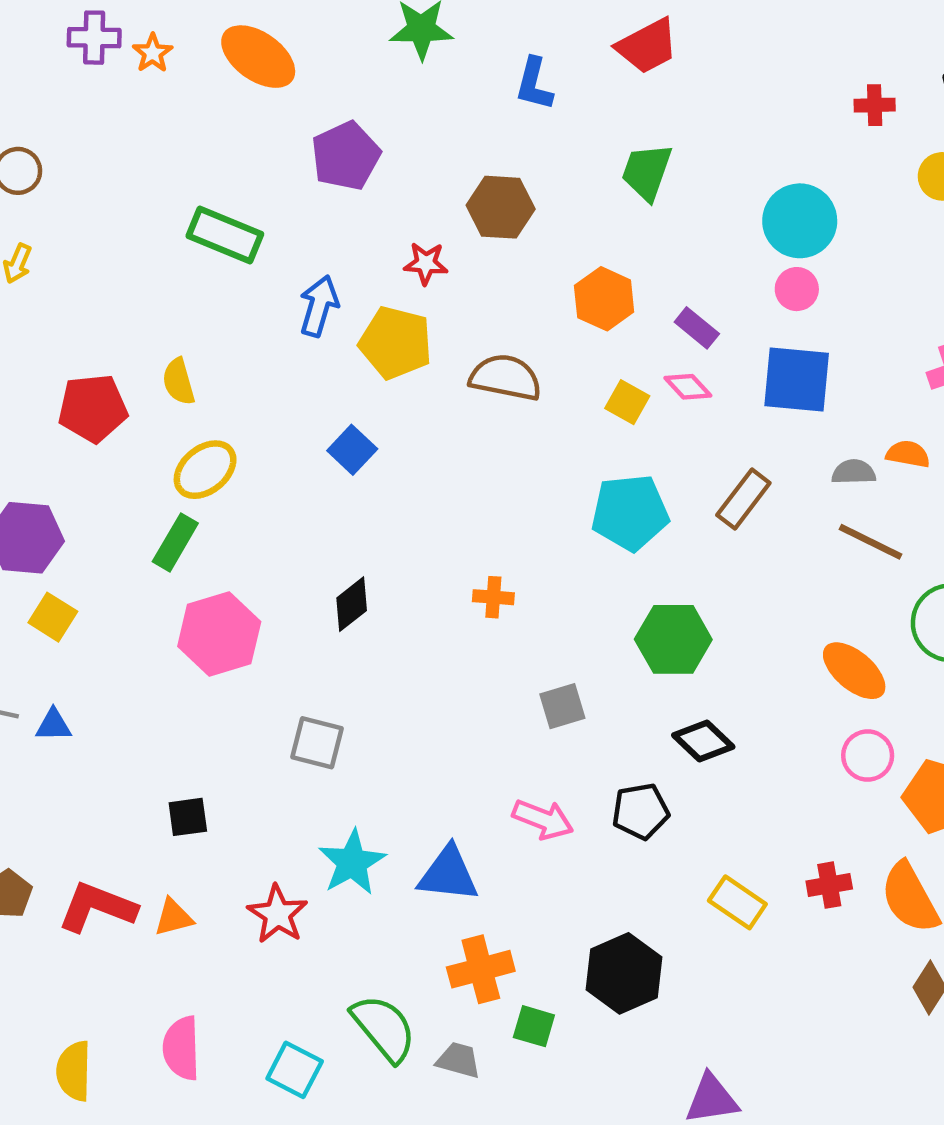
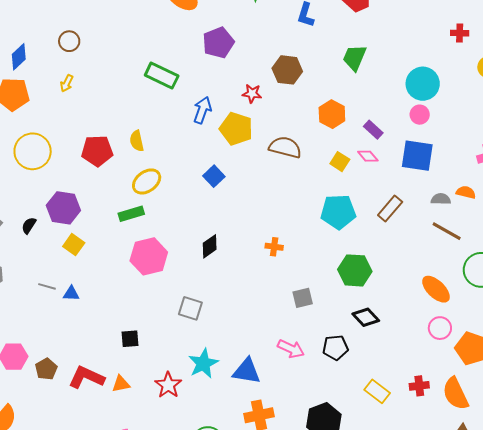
green rectangle: (175, 542) -> (131, 214), turned 40

